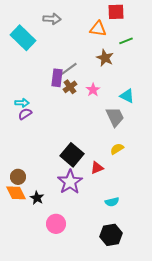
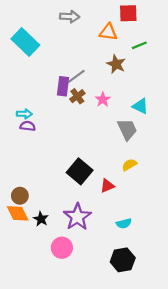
gray arrow: (52, 19) -> (70, 17), moved
purple semicircle: (25, 114) -> (28, 126), turned 40
purple star: (70, 182) -> (77, 217), moved

